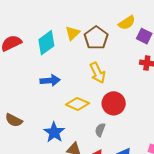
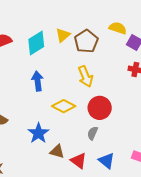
yellow semicircle: (127, 23) -> (118, 28), turned -132
blue arrow: (50, 80) -> (38, 81), turned -96
gray semicircle: (100, 130) -> (93, 133), moved

